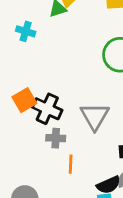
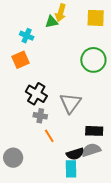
orange square: (24, 100) -> (20, 60), moved
orange line: (71, 164) -> (49, 136), turned -40

